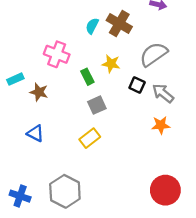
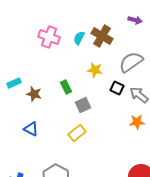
pink cross: (57, 54) -> (49, 37), moved
green rectangle: (87, 77) -> (66, 87), moved

